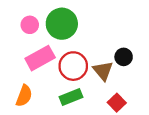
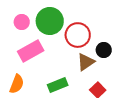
red circle: (73, 66) -> (78, 35), moved
brown triangle: (103, 71) -> (86, 62), turned 36

